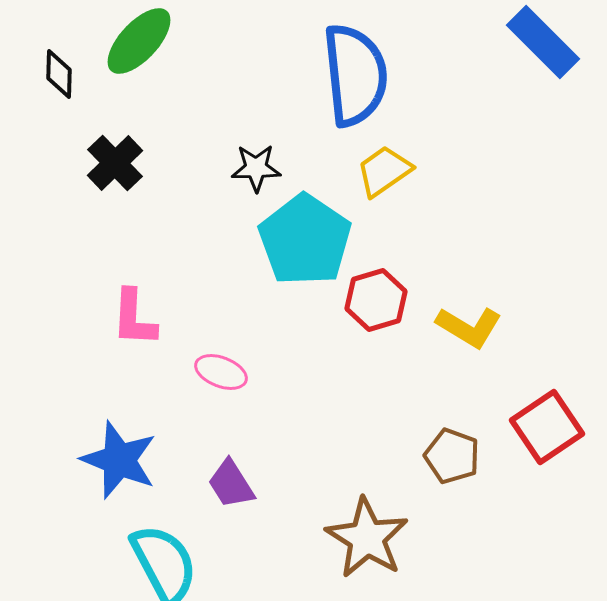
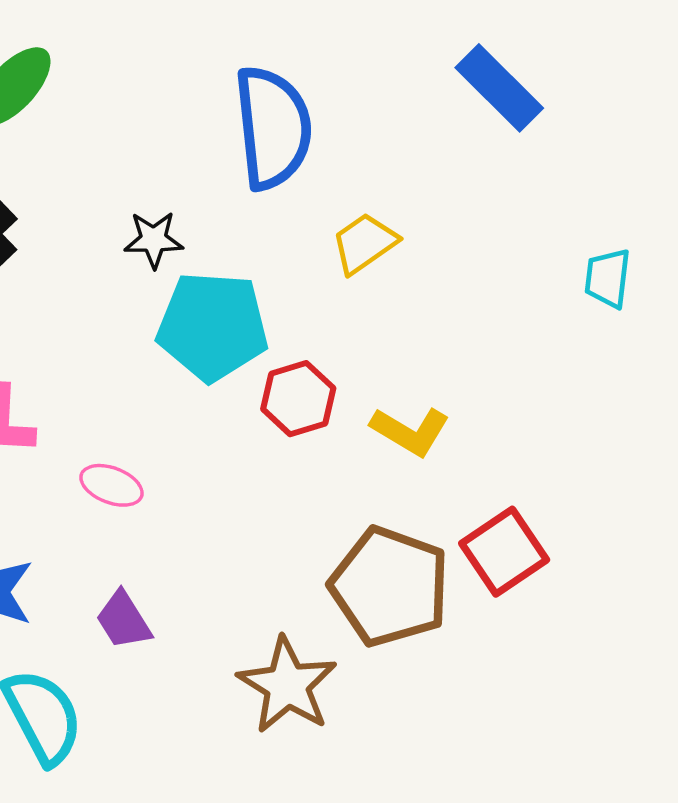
yellow trapezoid: (384, 171) -> (364, 243), moved
cyan pentagon: (305, 240) -> (213, 326), turned -30
brown pentagon: (452, 456) -> (390, 586), size x1.8

